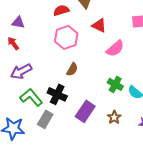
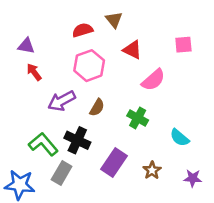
red arrow: (13, 43) -> (34, 72), moved
purple arrow: (21, 71) -> (62, 101), moved
green cross: (115, 84) -> (138, 118), moved

